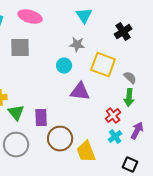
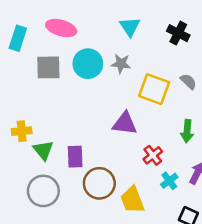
black cross: (123, 32) -> (178, 33), moved, turned -30
cyan circle: (64, 66) -> (88, 64), moved, size x1.5
gray semicircle: (130, 78) -> (188, 81), moved
red cross: (113, 116) -> (153, 155), moved

